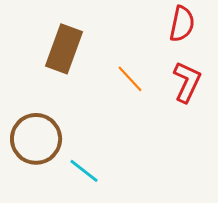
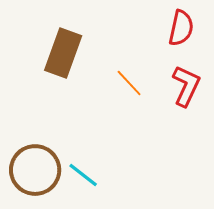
brown circle: (36, 139) -> (35, 170), moved

